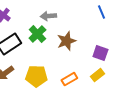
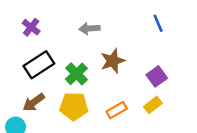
green cross: (37, 34) -> (76, 74), moved
purple square: (100, 53) -> (157, 76), turned 35

